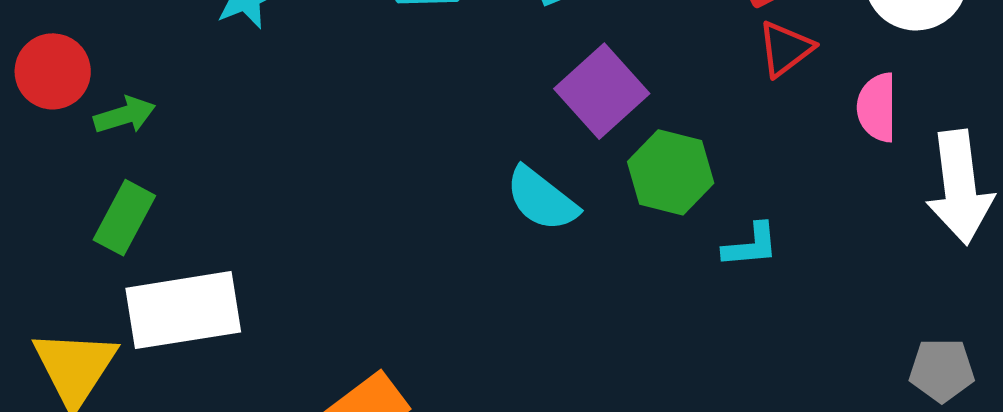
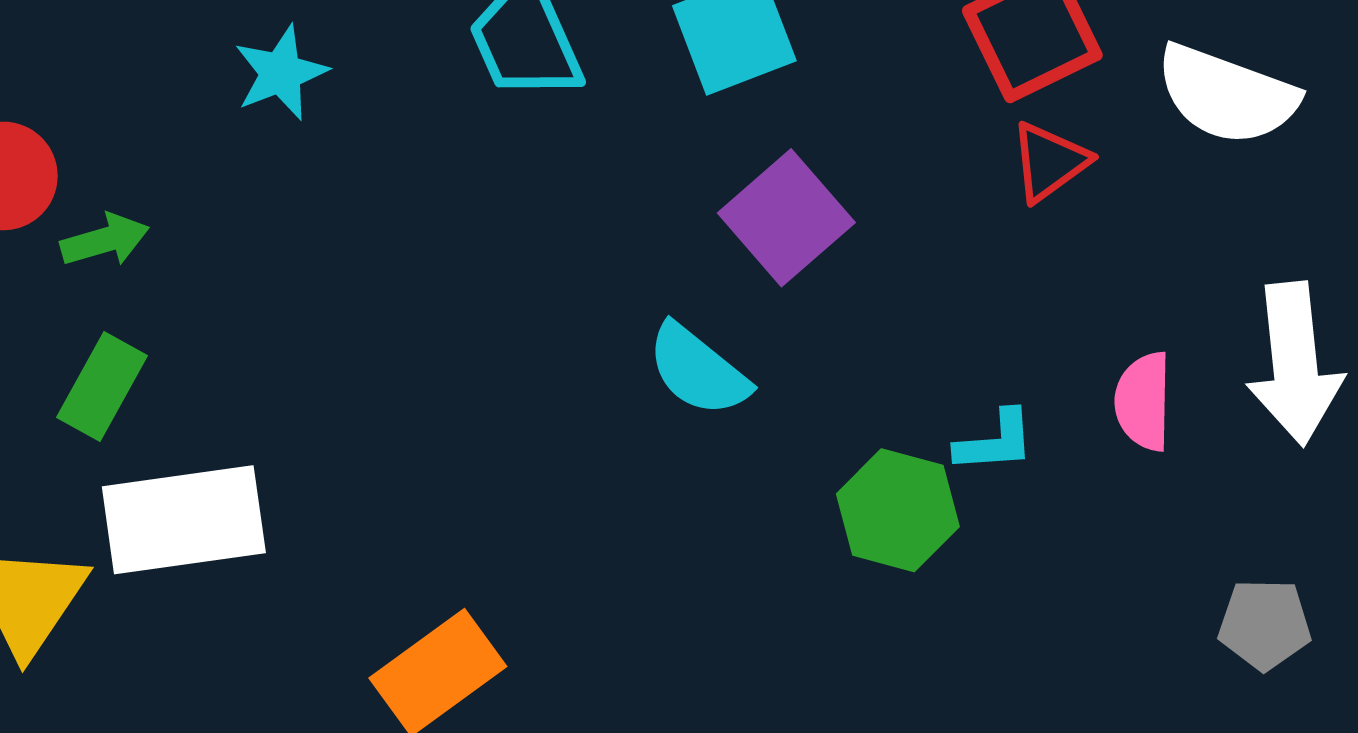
pink semicircle: (877, 107) -> (1143, 401), moved
green hexagon: (671, 172) -> (898, 510), moved

